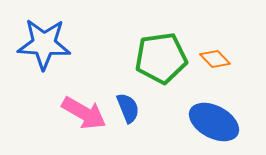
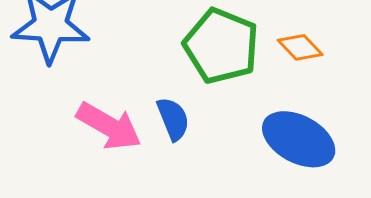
green pentagon: (161, 58) -> (221, 46), turned 30

